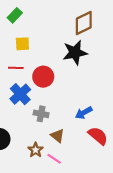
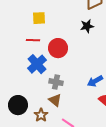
black star: (75, 53) -> (87, 26), size x0.6
brown triangle: (57, 136) -> (55, 100), moved
brown star: (36, 150) -> (41, 115), moved

